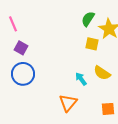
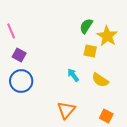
cyan arrow: (81, 79) -> (73, 75), moved
orange square: (108, 109) -> (106, 116), turned 32

